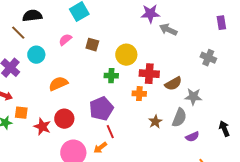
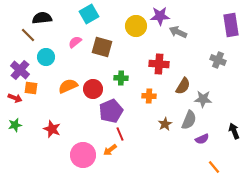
purple rectangle: (221, 23) -> (231, 25), size x1.6
brown square: (92, 45) -> (102, 47), size x1.5
yellow circle: (126, 55) -> (136, 26), moved
red cross: (149, 74) -> (159, 64), moved
brown semicircle: (173, 84) -> (183, 86), turned -30
orange square: (21, 113) -> (31, 88), moved
red circle: (64, 119) -> (93, 89), moved

